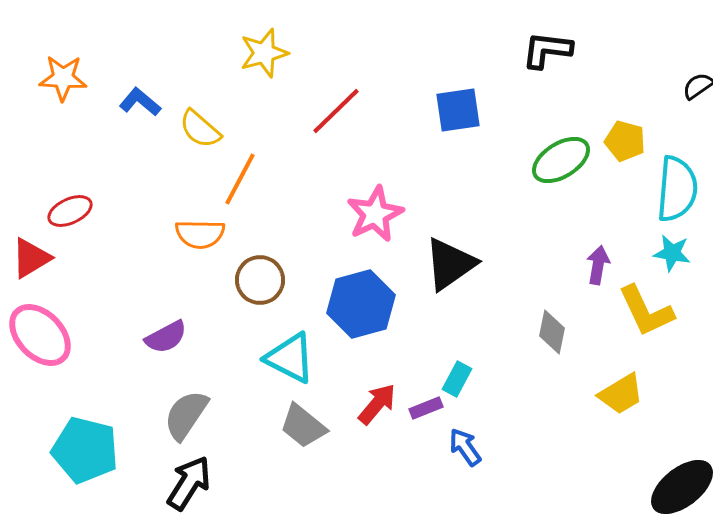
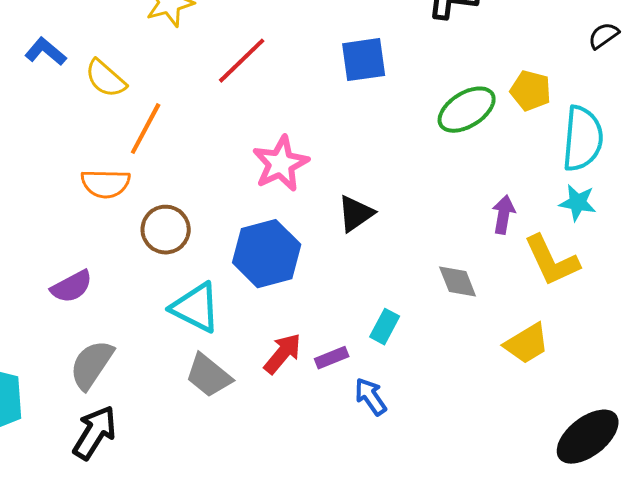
black triangle: (450, 264) -> (356, 214), size x0.7
gray diamond: (552, 332) -> (458, 282), turned -33
cyan rectangle: (457, 379) -> (385, 327), moved

